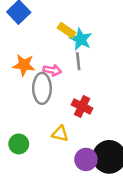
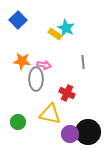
cyan star: (81, 39) -> (66, 28), moved
gray line: (78, 61) -> (83, 62), moved
yellow triangle: (60, 134) -> (50, 114), size x1.6

